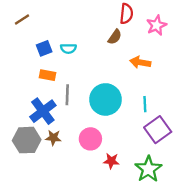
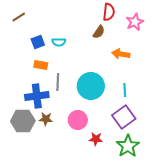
blue cross: (43, 111) -> (37, 96), turned 30
purple square: (158, 130) -> (124, 117), moved

